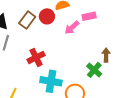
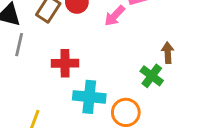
red cross: (36, 57) -> (65, 63), turned 30

